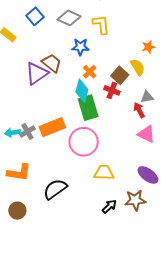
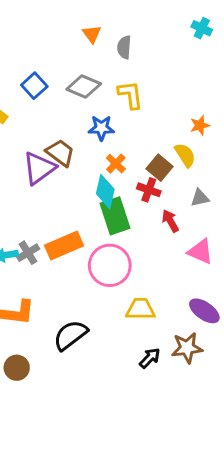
red arrow: (139, 110) -> (170, 221), moved

